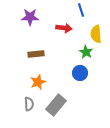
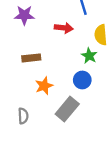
orange star: (38, 82) -> (44, 86), moved
gray rectangle: (56, 105) -> (67, 109), moved

